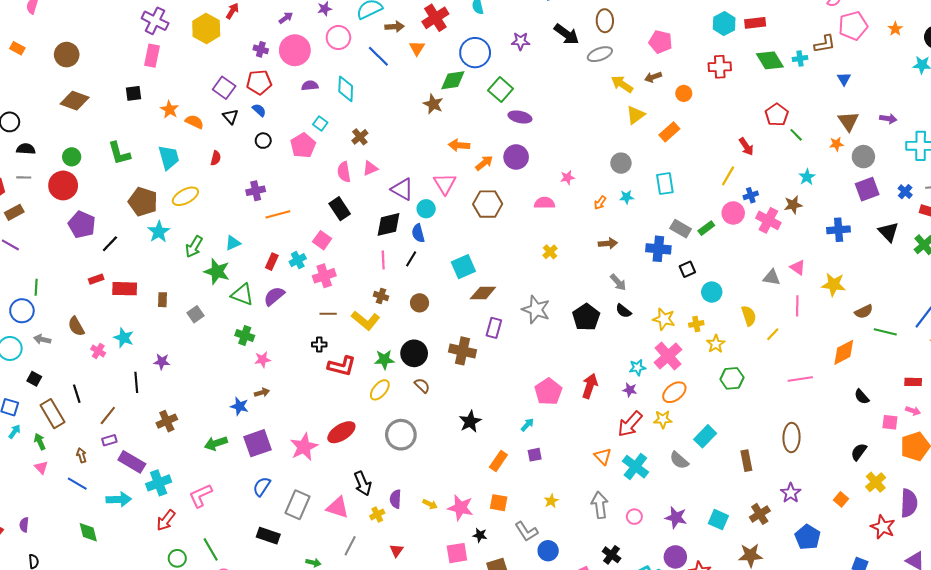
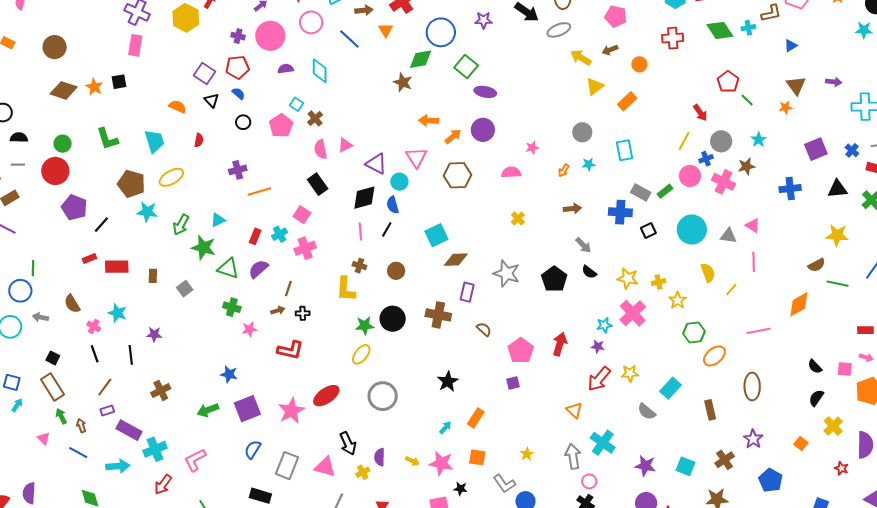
blue triangle: (844, 79) -> (791, 46), turned 32
orange star: (170, 110) -> (94, 87), moved
brown cross: (360, 137) -> (315, 118), moved
gray circle: (863, 157) -> (721, 141), moved
cyan star: (159, 232) -> (147, 212), turned -30
black triangle: (888, 232) -> (837, 189), turned -50
yellow star: (834, 285) -> (837, 235), moved
cyan circle: (712, 292) -> (692, 230), moved, size x1.5
brown line: (328, 314) -> (288, 289), moved, turned -70
yellow L-shape: (366, 320) -> (346, 289), turned 56
red L-shape: (342, 366) -> (290, 350), moved
black square: (34, 379) -> (53, 358), moved
brown semicircle: (422, 386) -> (484, 329), moved
orange ellipse: (674, 392) -> (714, 356), moved
brown arrow: (262, 393) -> (278, 310), moved
black line: (77, 394) -> (95, 354), moved
black semicircle: (862, 397) -> (815, 367), moved
cyan arrow: (527, 425) -> (445, 428), moved
green arrow: (40, 442) -> (61, 416), moved
purple square: (535, 455) -> (513, 383), moved
cyan cross: (635, 467) -> (603, 443), moved
pink circle: (634, 517) -> (589, 481), moved
purple semicircle: (24, 525) -> (29, 493), size x1.5
red star: (883, 527) -> (841, 468), size x0.6

